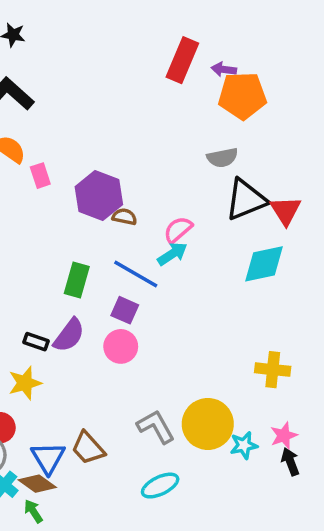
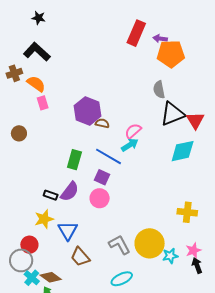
gray semicircle: (222, 158) -> (159, 90), turned 90
pink rectangle: (40, 176) -> (43, 103), moved
blue triangle: (48, 458) -> (68, 231), moved

